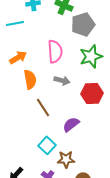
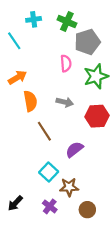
cyan line: (15, 23) -> (14, 41), turned 66
pink semicircle: (55, 51) -> (66, 63), moved, size x0.7

